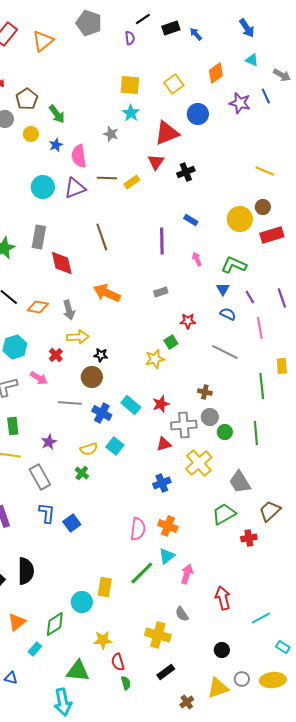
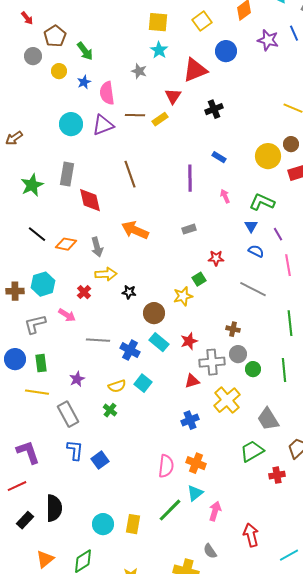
red triangle: (156, 162) -> (173, 96), moved
brown circle: (92, 377) -> (154, 313), moved
cyan circle: (82, 602) -> (103, 524), moved

